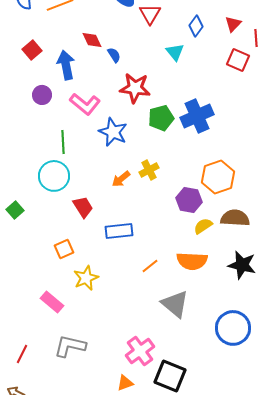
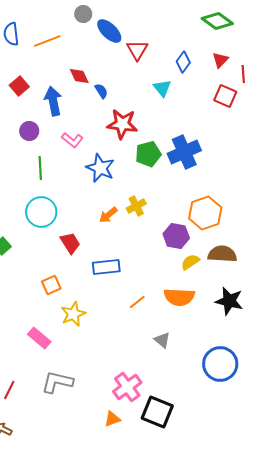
pink L-shape: (85, 104) -> (72, 140), size x0.7
green line: (63, 142) -> (40, 168), moved
gray triangle: (175, 304) -> (162, 340), size x0.6

